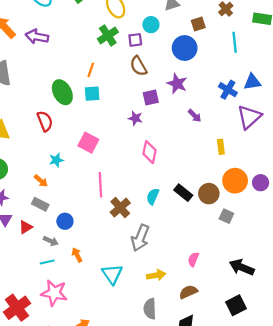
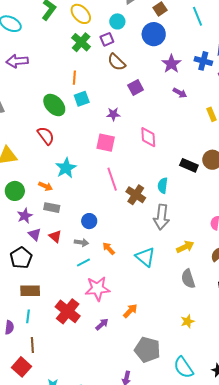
purple star: (177, 84) -> (171, 64), moved, turned 30
purple star: (135, 118) -> (113, 114), moved
pink square: (88, 143) -> (106, 143), moved
cyan star: (56, 160) -> (66, 168), size x1.5
orange arrow: (41, 181) -> (45, 186), moved
cyan semicircle: (153, 196) -> (163, 186), moved
gray rectangle: (40, 204) -> (52, 208), moved
red triangle: (26, 227) -> (55, 236), turned -32

